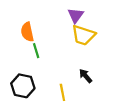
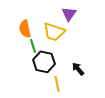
yellow trapezoid: (83, 35) -> (54, 32), moved
black hexagon: (23, 86) -> (44, 62), moved

